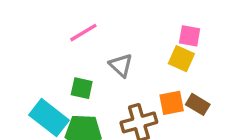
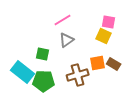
pink line: (83, 33) -> (63, 20), moved
gray triangle: (121, 65) -> (67, 40), turned 42

